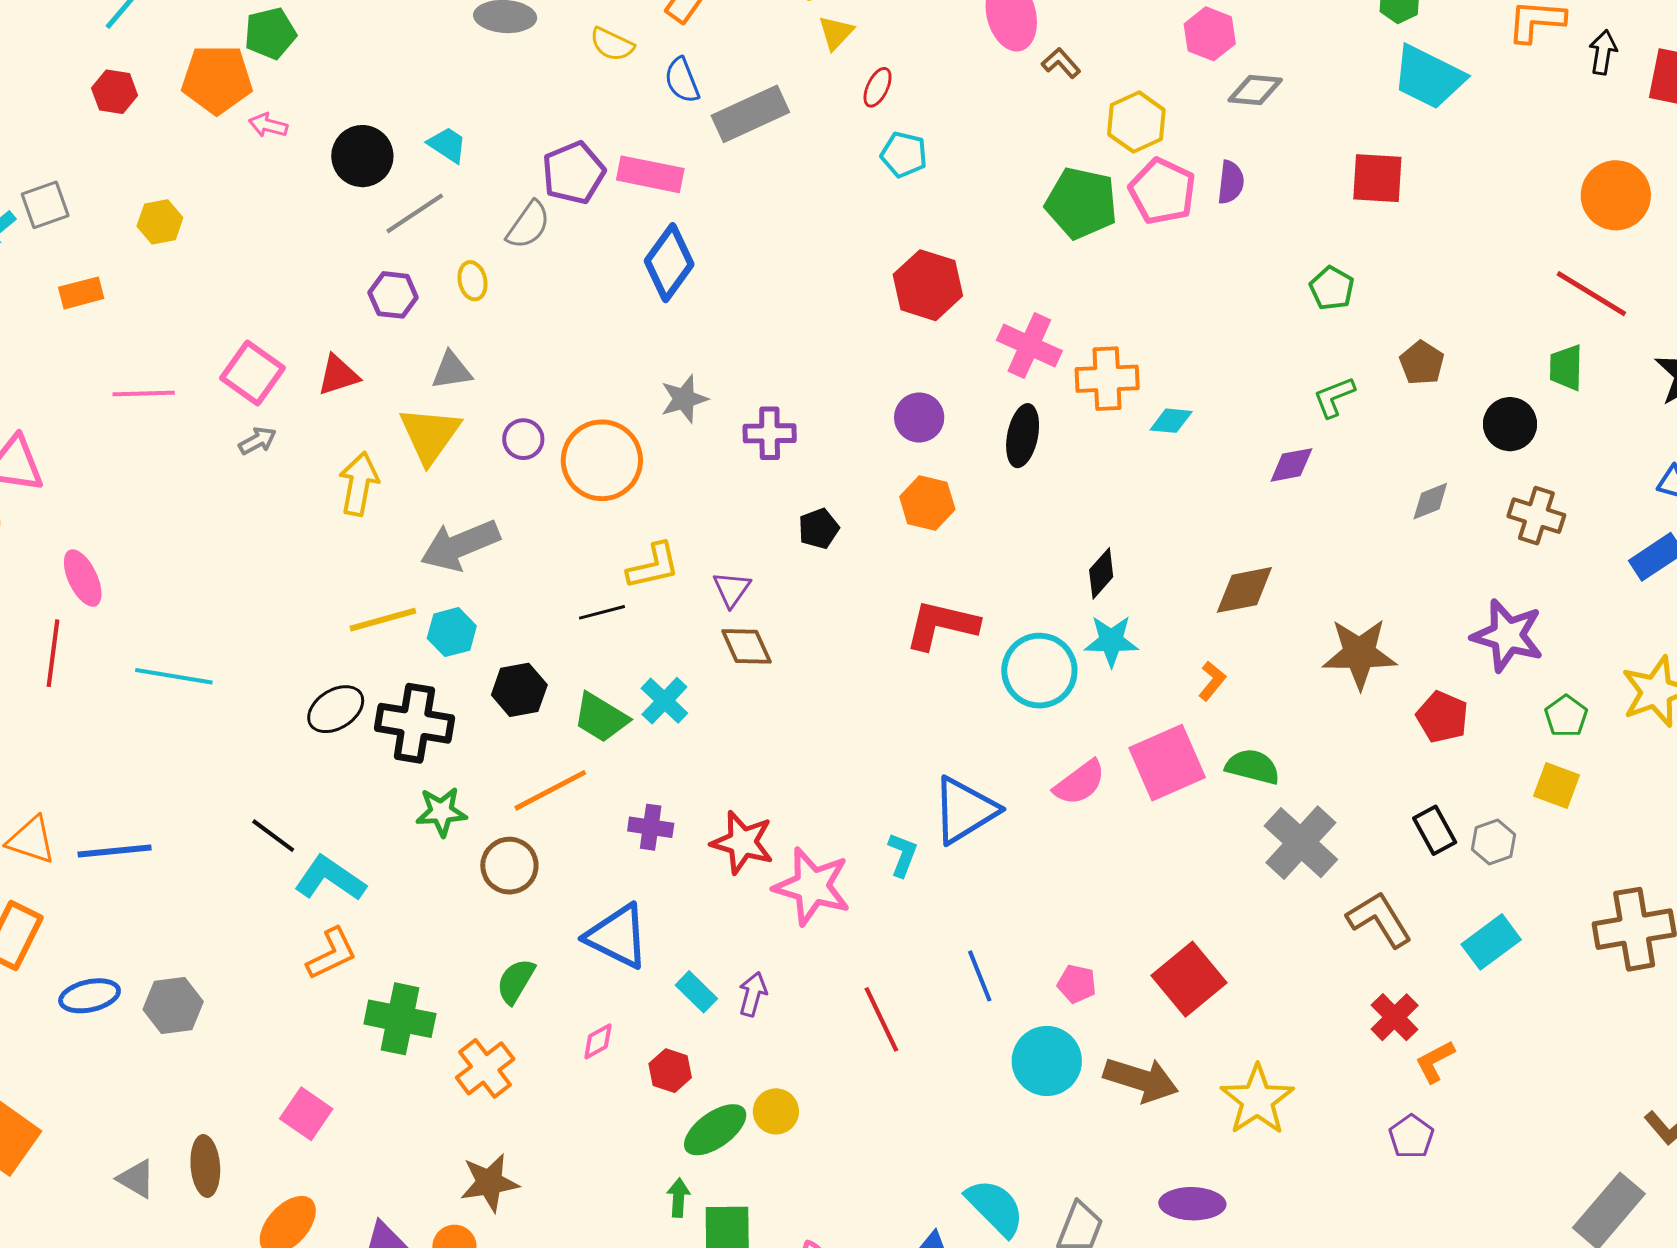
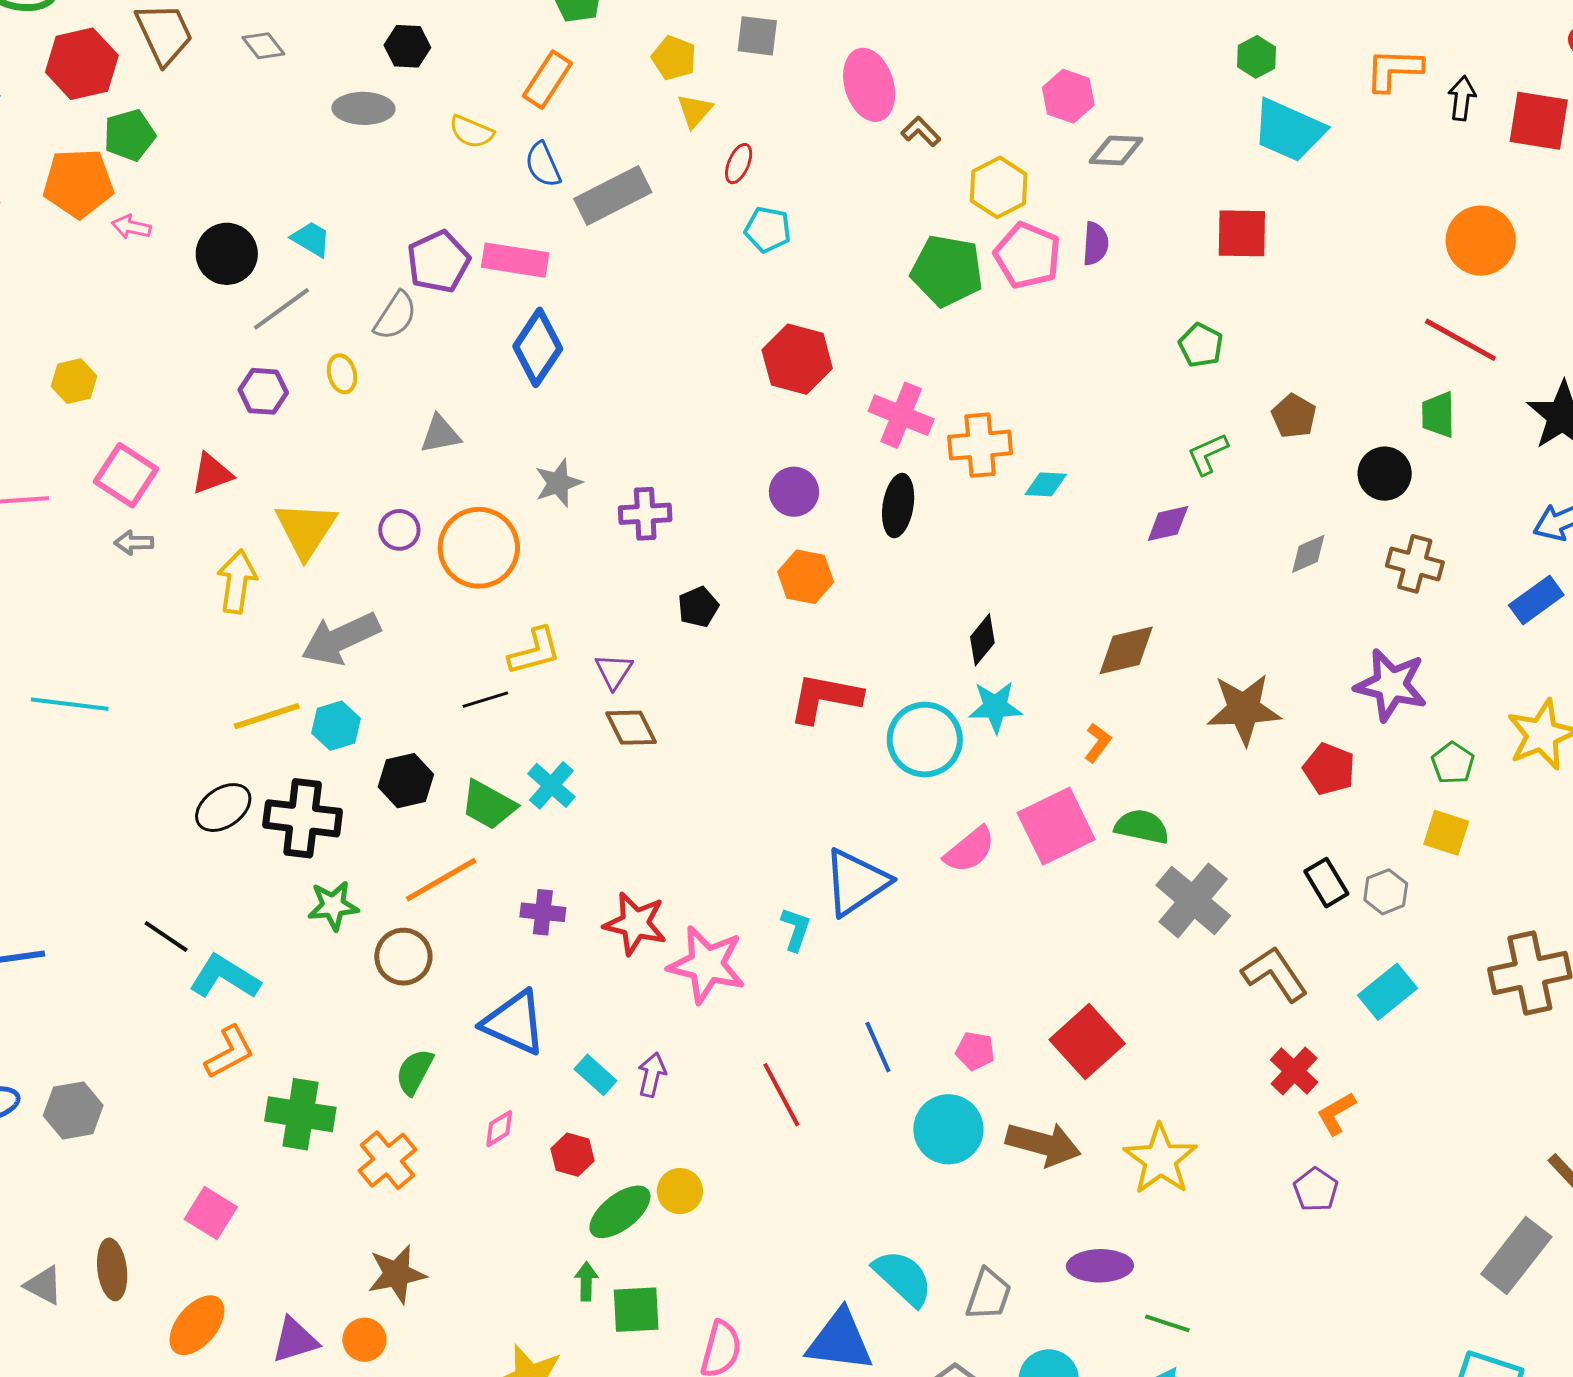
yellow hexagon: (160, 222) -> (74, 381), moved
gray triangle: (452, 371) -> (440, 434), moved
gray arrow: (257, 441) -> (134, 543), turned -150
cyan line: (174, 676) -> (70, 704), moved

